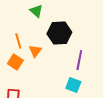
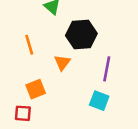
orange triangle: (35, 51) -> (62, 62), moved
orange square: (15, 62) -> (36, 89), moved, turned 35

